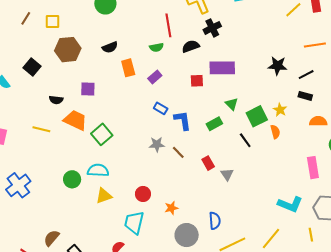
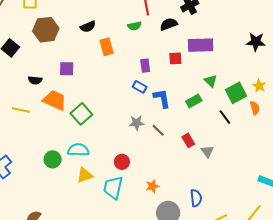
purple rectangle: (155, 77) -> (145, 66), moved, turned -56
red circle: (143, 194) -> (122, 162), moved
cyan trapezoid: (134, 223) -> (113, 188), moved

